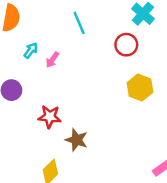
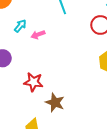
pink arrow: (52, 60) -> (38, 35), turned 32

